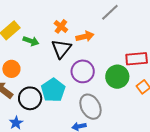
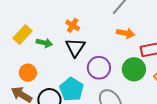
orange arrow: (85, 36) -> (125, 33), moved, turned 30

